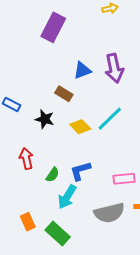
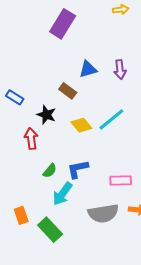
purple arrow: (114, 68) -> (120, 70), size x0.7
red arrow: (26, 159) -> (31, 138), moved

